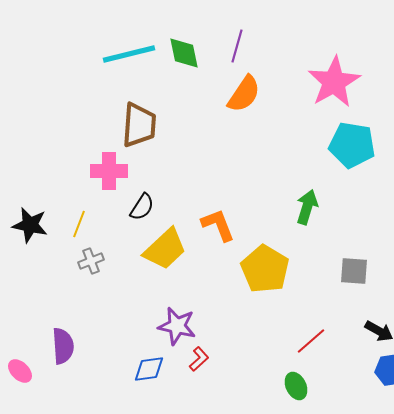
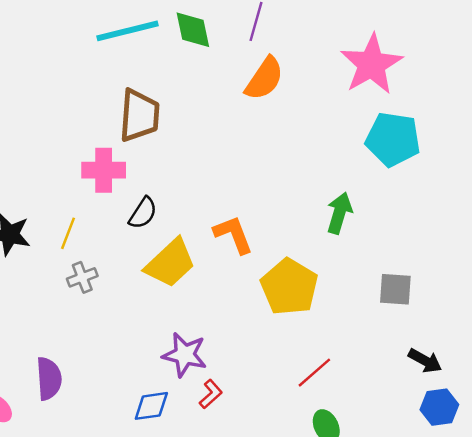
red line: (311, 341) -> (314, 373), moved

